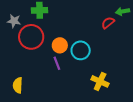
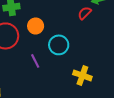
orange circle: (60, 45) -> (36, 26), moved

